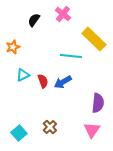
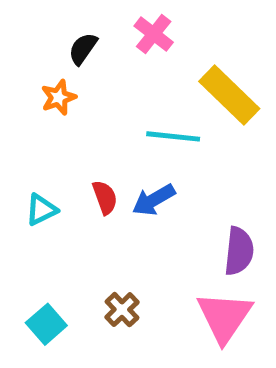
orange star: (13, 47) -> (59, 97), moved
cyan triangle: (23, 75) -> (41, 210), moved
pink triangle: (92, 130) -> (224, 317), size x1.4

